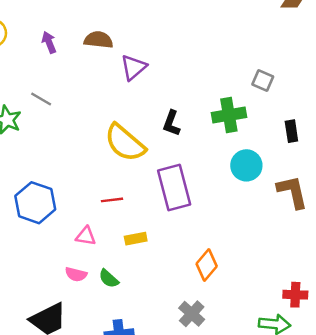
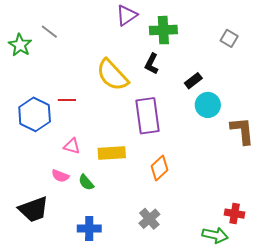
green cross: (229, 115) -> (163, 30), moved
black rectangle: (291, 131) -> (193, 81), moved, turned 54
red line: (112, 200) -> (67, 100), moved
yellow rectangle: (136, 239) -> (112, 153), size x1.5
orange diamond: (207, 265) -> (159, 168), moved

